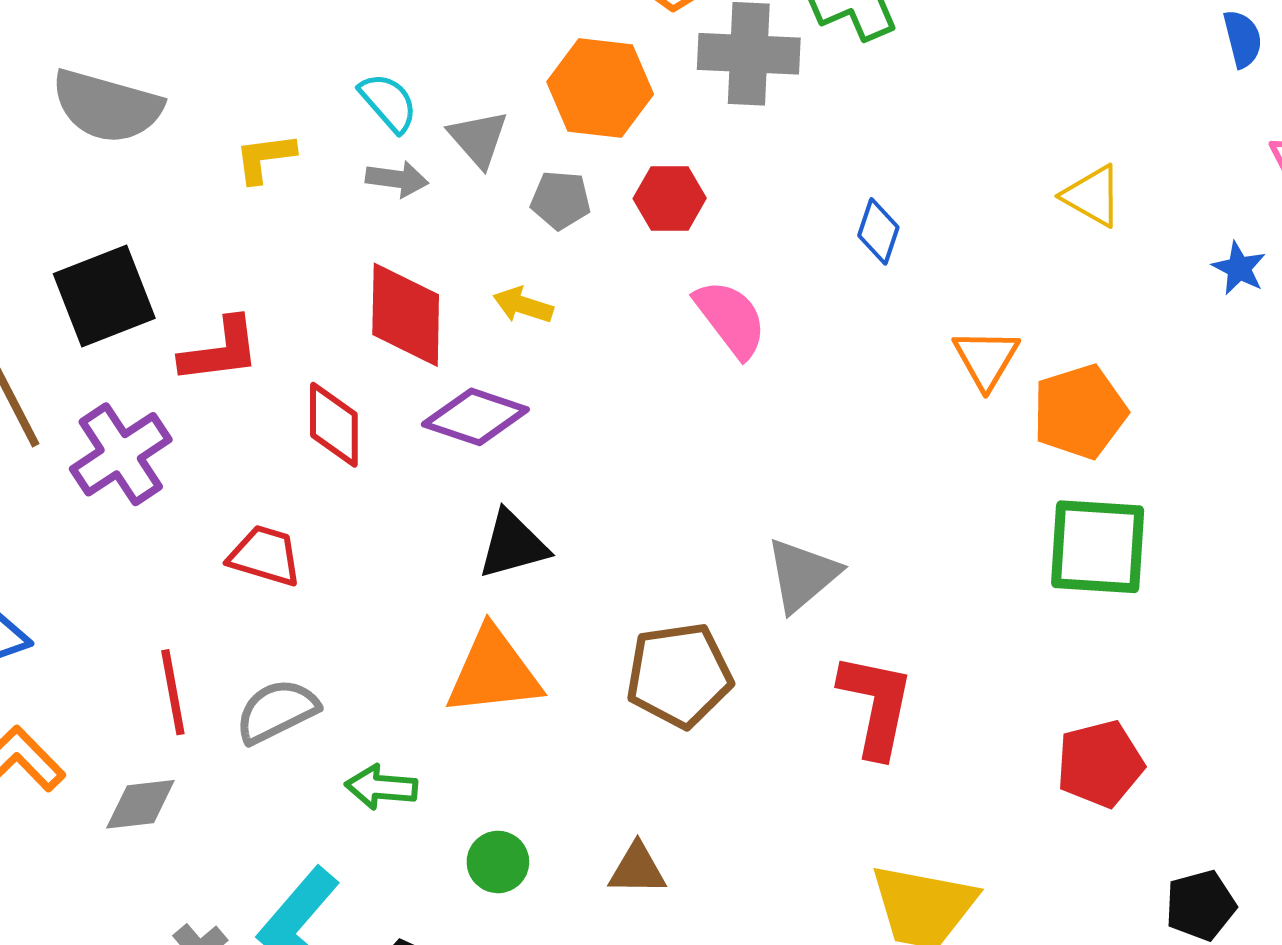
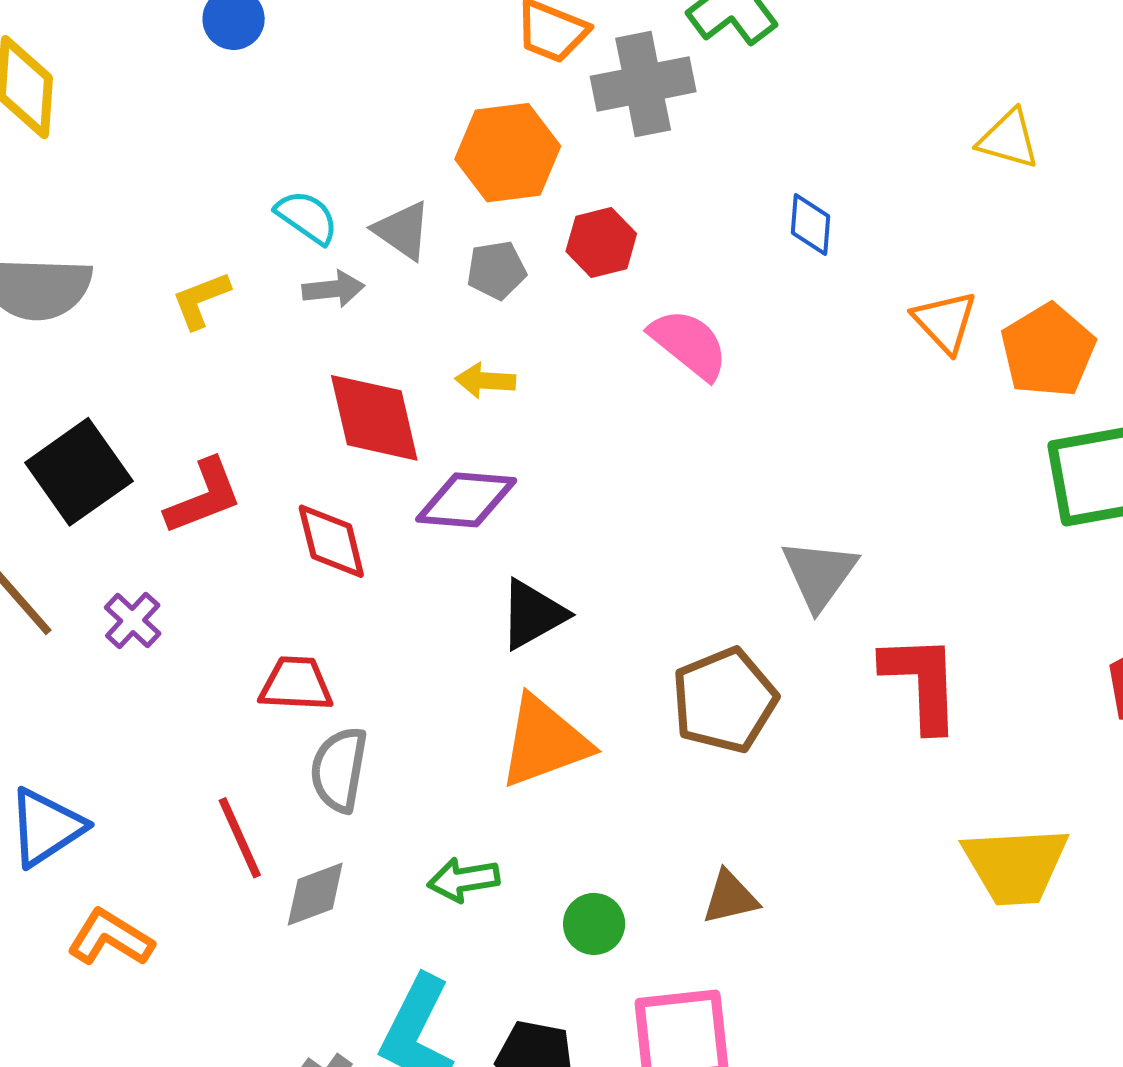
purple cross: (121, 454) -> (133, 621), size x0.6
gray semicircle: (277, 711) -> (339, 769), moved, turned -40
gray diamond: (140, 804) -> (315, 894), moved

